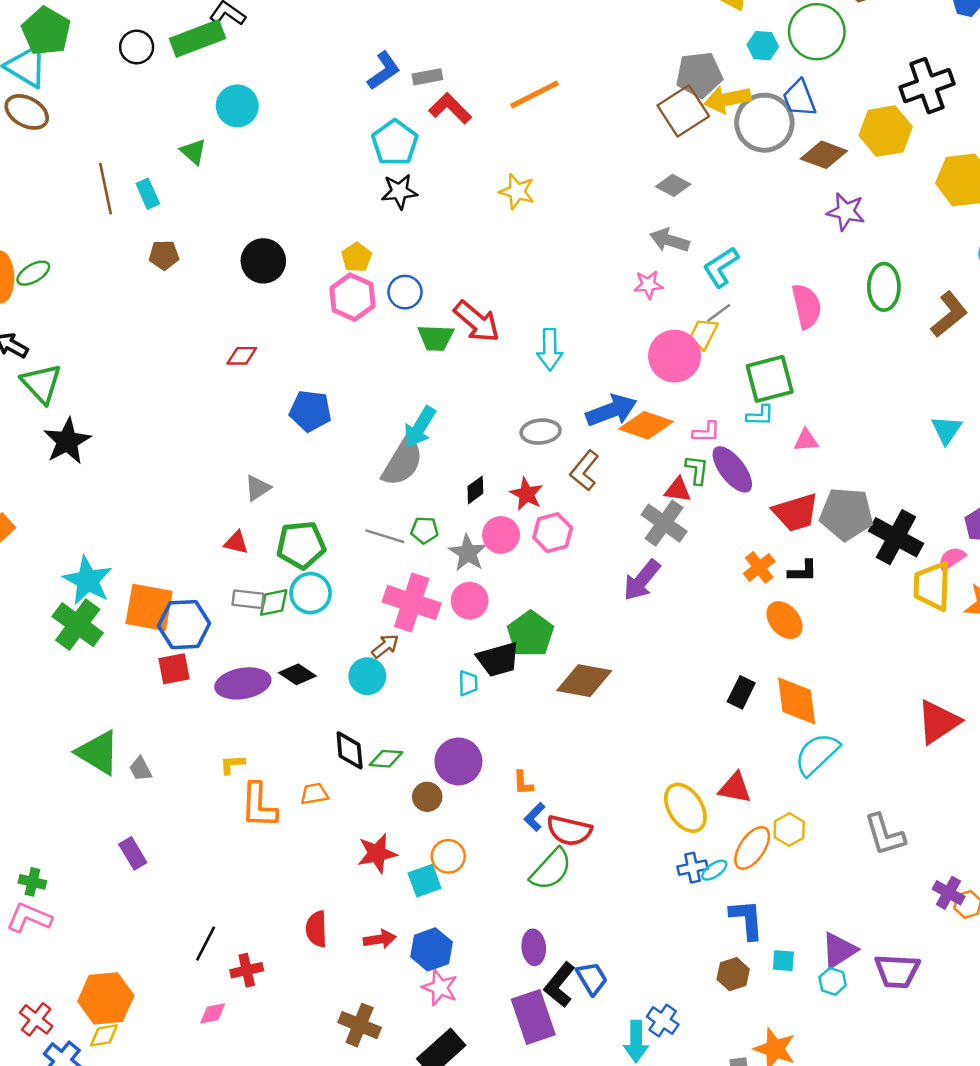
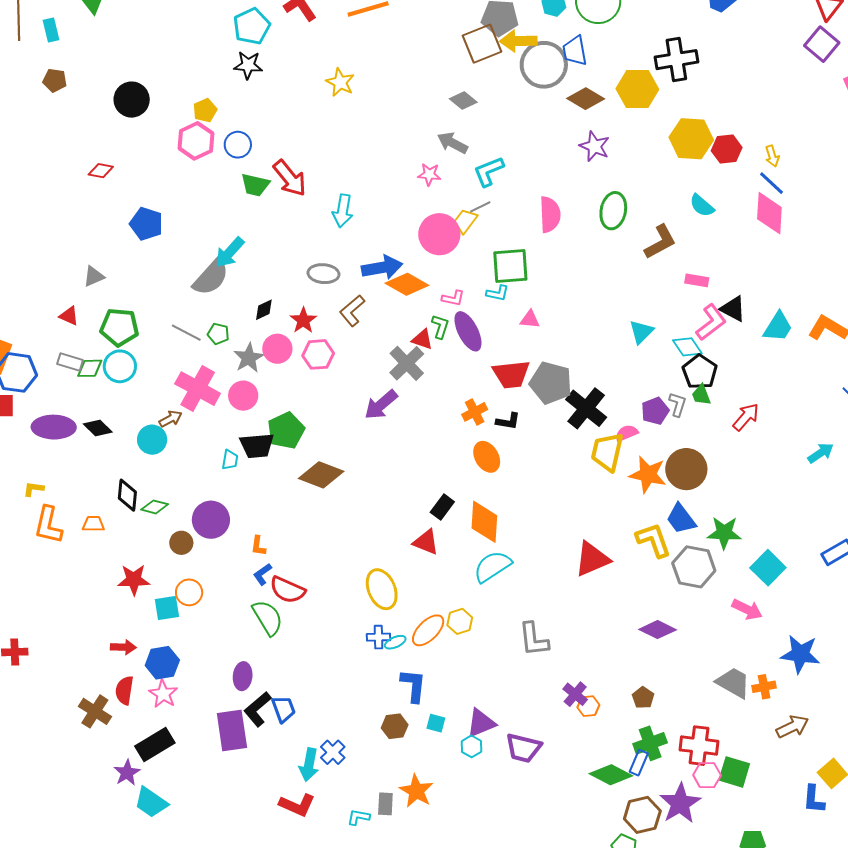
red triangle: (735, 788) -> (426, 542), moved
green semicircle: (551, 869) -> (268, 618), turned -84
red semicircle: (316, 929) -> (124, 690), moved

